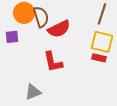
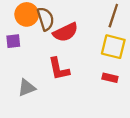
red rectangle: (99, 58) -> (110, 78), moved
gray triangle: (33, 92) -> (27, 88), moved

